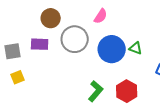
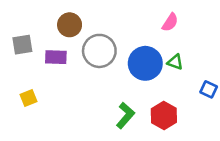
pink semicircle: (101, 16) -> (170, 22), moved
gray square: (13, 51) -> (22, 45), moved

